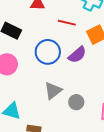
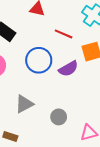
gray triangle: (53, 91) -> (24, 104), moved

